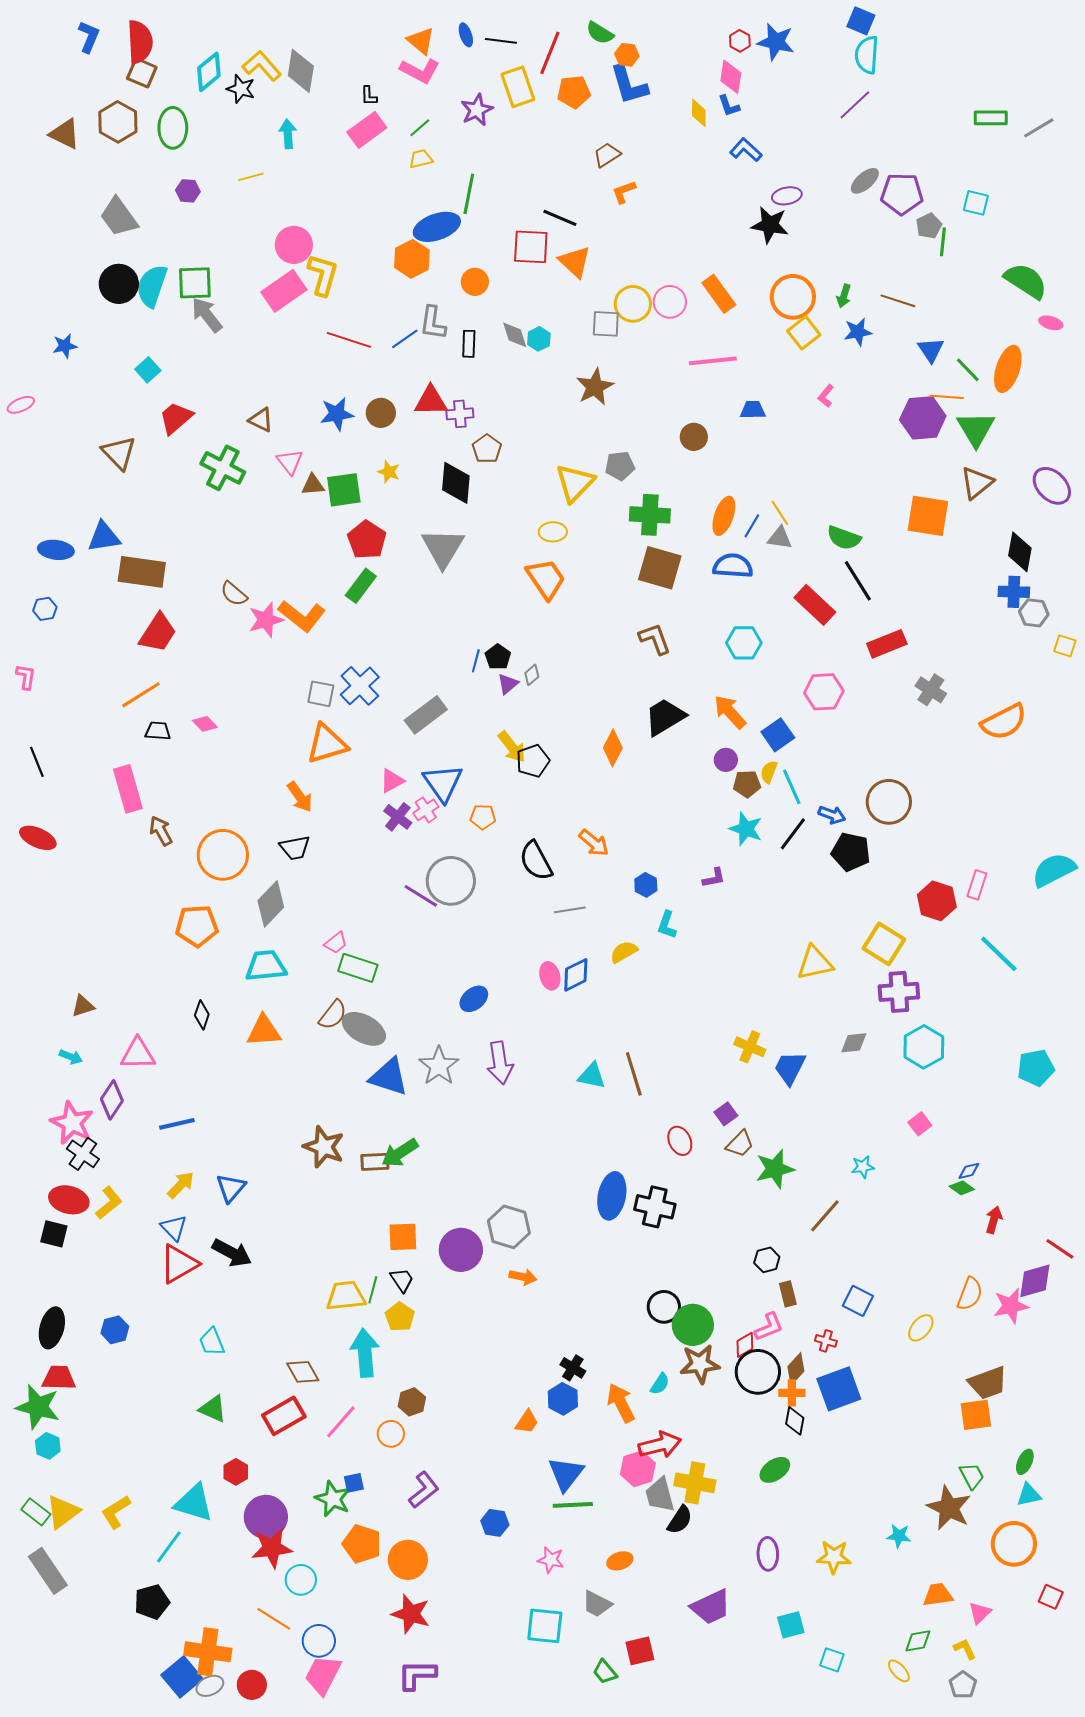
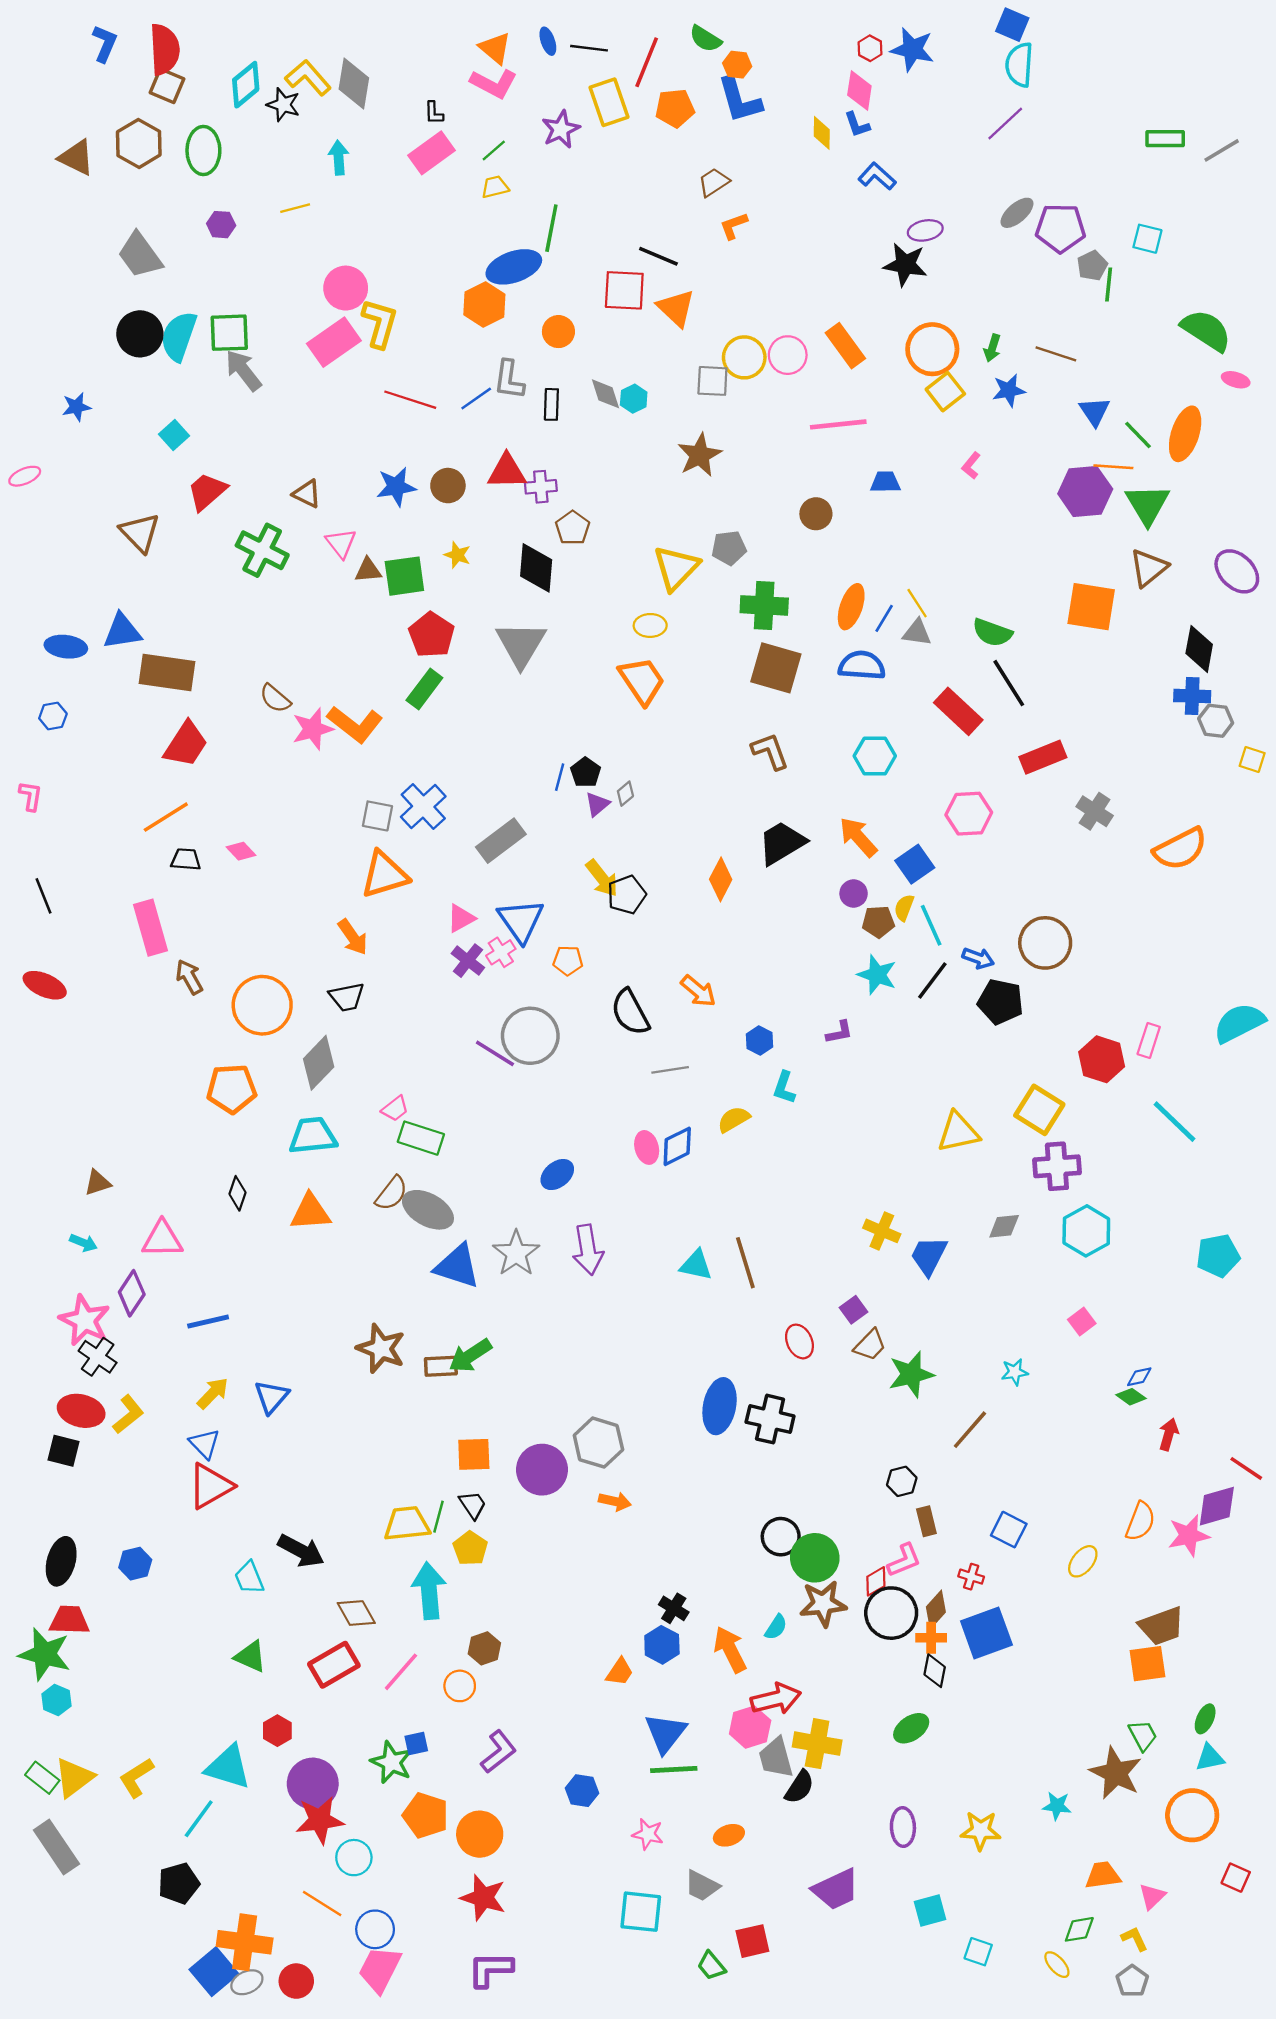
black arrow: (232, 1253) -> (301, 1551), moved

